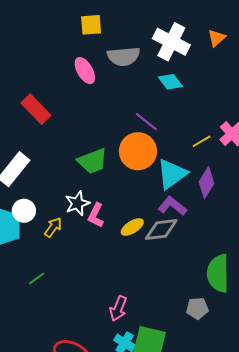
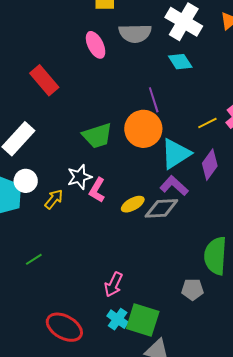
purple line: (146, 122) -> (154, 100), turned 30
green line: (37, 278) -> (34, 259), moved

